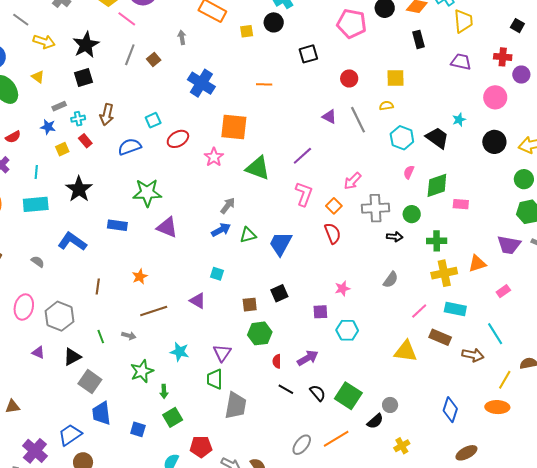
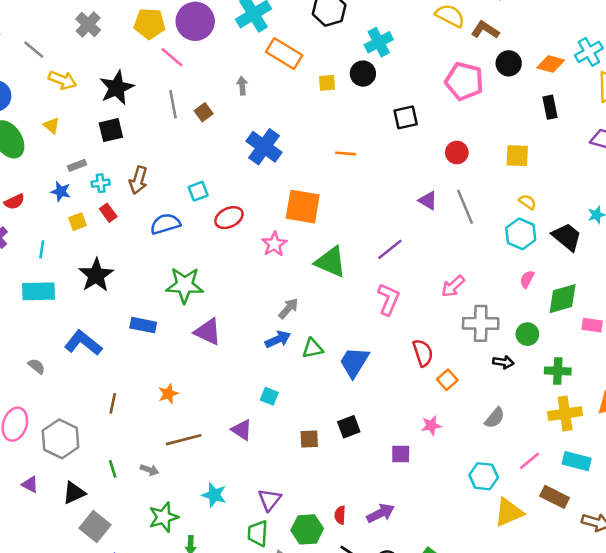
gray line: (130, 55) -> (173, 104), turned -35
yellow semicircle: (386, 106) -> (527, 202), moved, turned 40
orange square: (334, 206) -> (447, 380), moved
cyan hexagon: (347, 330) -> (484, 476), moved
green hexagon: (260, 333) -> (307, 529), moved
yellow triangle: (406, 351) -> (509, 512), turned -35

